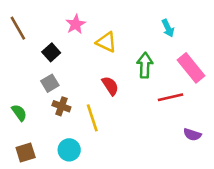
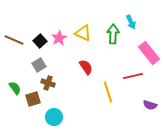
pink star: (76, 24) -> (59, 38), moved
brown line: (18, 28) -> (14, 40), moved, turned -36
green arrow: (145, 65) -> (113, 34), moved
yellow line: (92, 118) -> (108, 92), moved
brown square: (26, 152) -> (33, 99), moved

